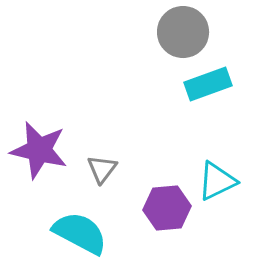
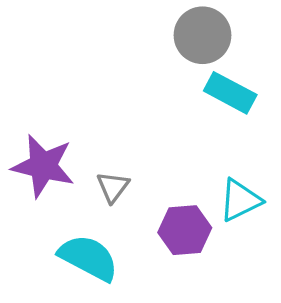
cyan rectangle: (208, 84) -> (230, 93), turned 48

